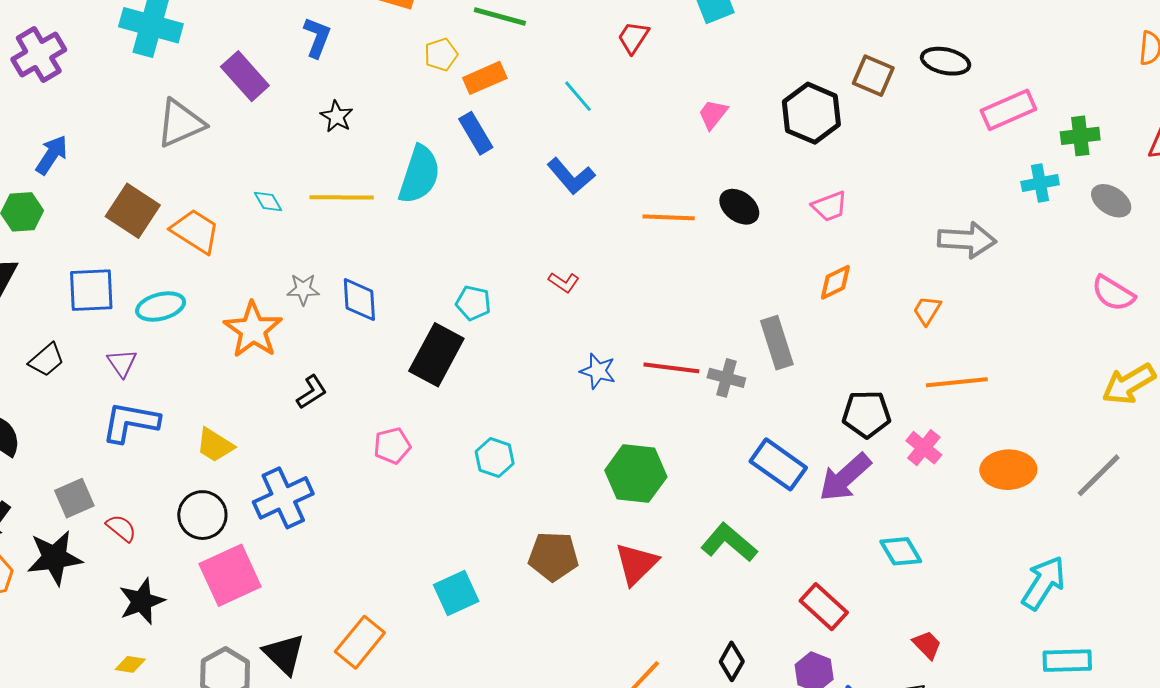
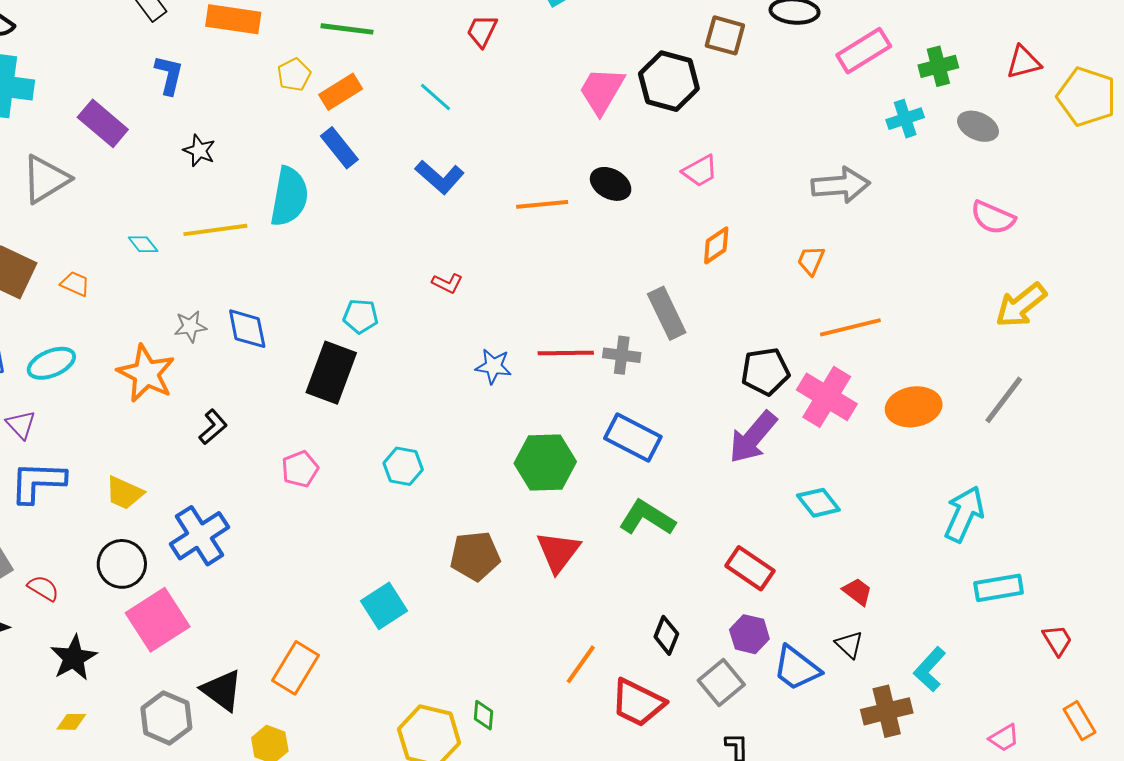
pink trapezoid: (713, 114) -> (602, 91), moved, size x1.6
orange trapezoid: (195, 231) -> (75, 284), size x0.6
pink cross: (924, 448) -> (827, 397), size x1.6
blue rectangle: (778, 464) -> (633, 437), moved

